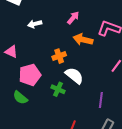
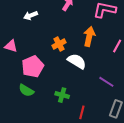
orange arrow: (83, 39) -> (89, 36), moved, turned 96
green cross: (58, 89) -> (62, 95), moved
purple line: (101, 100) -> (106, 82), turned -56

